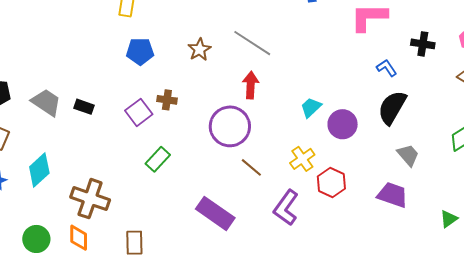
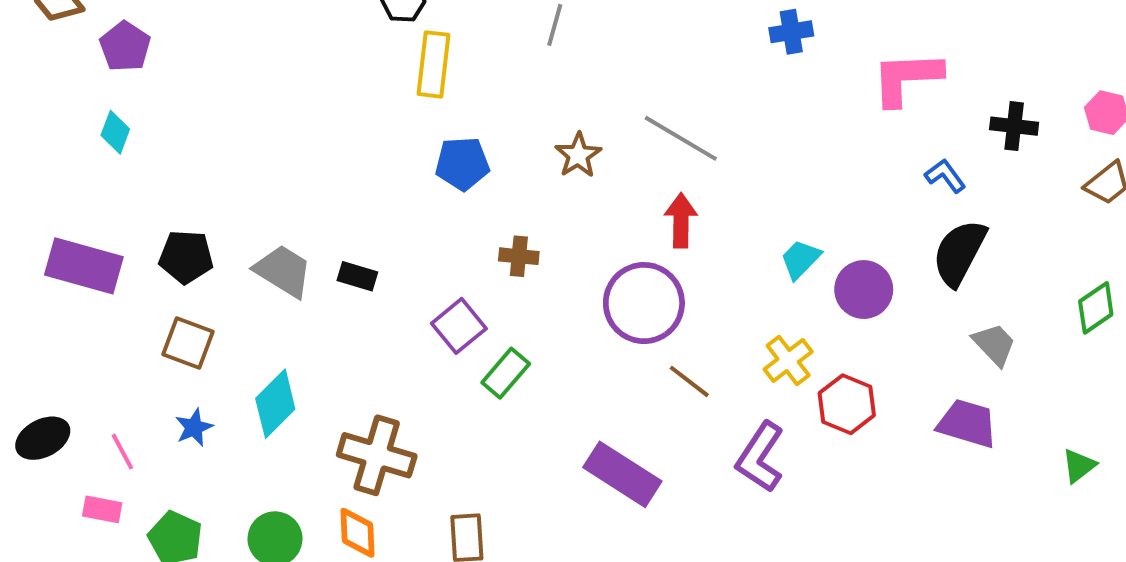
purple square: (139, 112) -> (459, 326), moved

